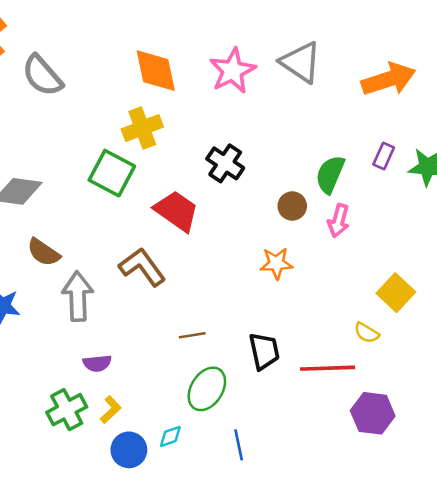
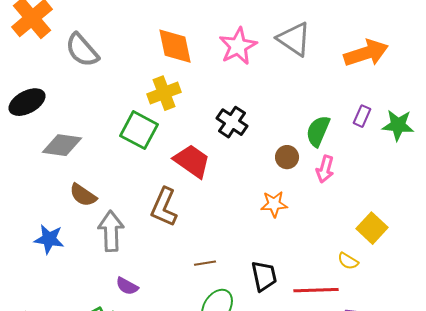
brown L-shape: (142, 267) -> (164, 207), turned -120
purple semicircle: (97, 363) -> (127, 286), turned 35

